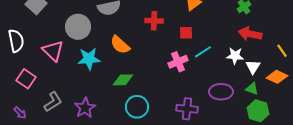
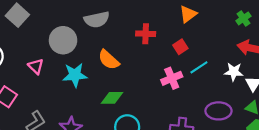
red square: (186, 33) -> (180, 47), turned -32
pink triangle: (53, 51) -> (36, 66), size x0.7

